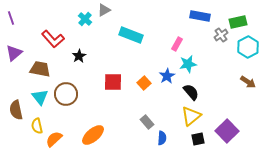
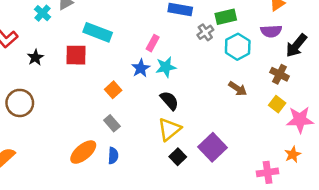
blue star: (167, 76) -> (141, 68), moved
red square: (113, 82) -> (76, 55), moved
gray rectangle: (147, 122) -> (112, 123), moved
orange ellipse: (93, 135) -> (83, 152), moved
blue semicircle: (162, 138) -> (113, 156), moved
black square: (198, 139) -> (178, 157), turned -32

